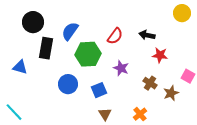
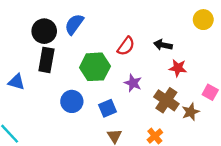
black circle: (33, 22) -> (44, 31), moved
blue semicircle: (70, 31) -> (74, 24), moved
brown cross: (150, 83) -> (166, 100), size x1.5

